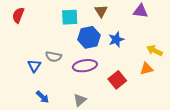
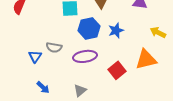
yellow arrow: (155, 51) -> (158, 32), moved
orange triangle: (147, 69) -> (146, 59), size x1.6

